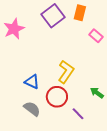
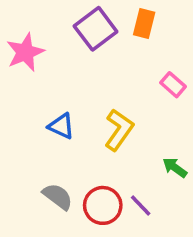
pink rectangle: (96, 36) -> (173, 85), moved
blue triangle: (32, 82) -> (61, 126), moved
red circle: (57, 97) -> (103, 205), moved

